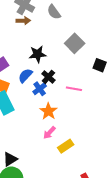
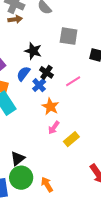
gray square: (75, 43) -> (69, 36), turned -30
black star: (38, 54) -> (33, 51), turned 30
pink line: (74, 89) -> (73, 81), turned -35

